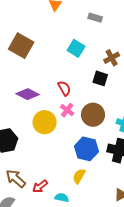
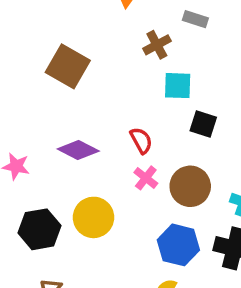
cyan square: (76, 48) -> (178, 86), moved, turned -30
brown cross: (112, 58) -> (157, 45), moved
yellow circle: (45, 122) -> (94, 217), moved

